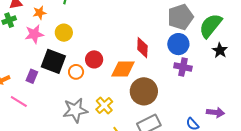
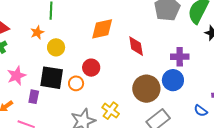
orange star: (40, 13) -> (37, 32), moved
pink star: (34, 34) -> (17, 76), moved
blue circle: (178, 44) -> (173, 80), moved
orange diamond: (123, 69) -> (102, 29), moved

